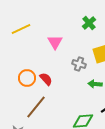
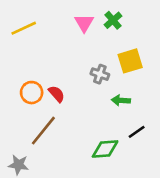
pink triangle: (55, 42) -> (84, 23), moved

